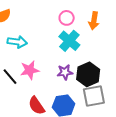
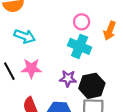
cyan cross: (69, 41) -> (80, 46), turned -30

